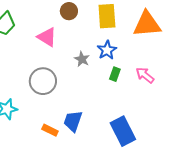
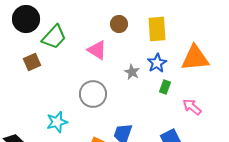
orange triangle: (147, 24) -> (195, 58), moved
pink arrow: (145, 75) -> (192, 107), moved

